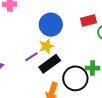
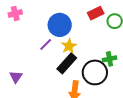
yellow star: (47, 46) -> (69, 46), moved
purple line: (31, 57) -> (46, 44), moved

